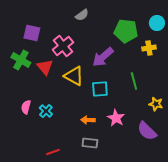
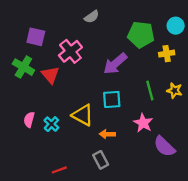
yellow triangle: (74, 76) -> (83, 115), moved
yellow star: (156, 104) -> (174, 90), moved
pink star: (116, 118) -> (143, 123), moved
orange arrow: (88, 120) -> (107, 134), moved
gray rectangle: (90, 143) -> (101, 160), turned 56

